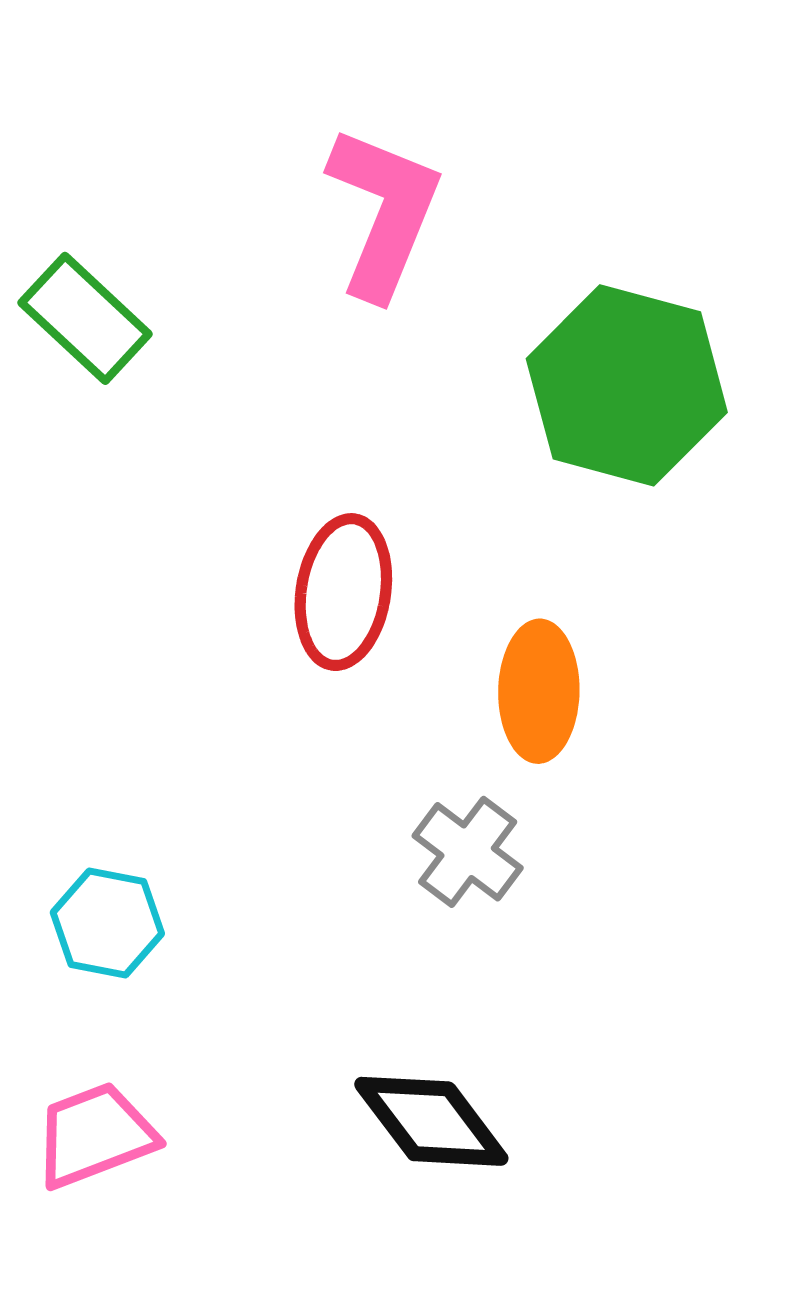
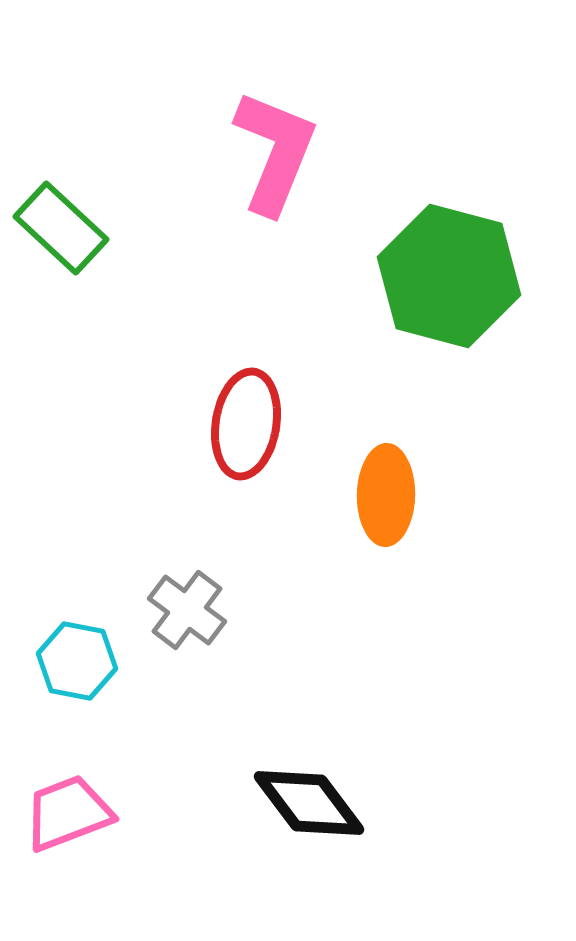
gray cross: (468, 852) -> (187, 610), moved

